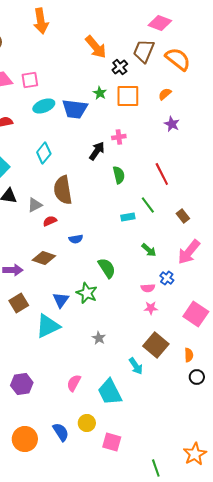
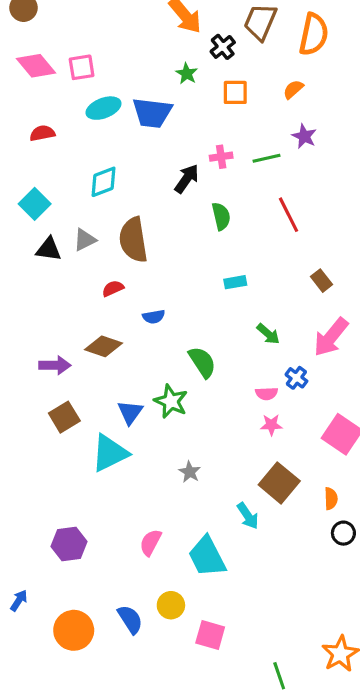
orange semicircle: (178, 59) -> (314, 34), turned 64
green star: (100, 93) -> (187, 74), moved
orange square: (128, 96) -> (235, 92), size x0.7
cyan diamond: (44, 153) -> (104, 182), turned 30
gray triangle: (35, 205) -> (85, 240), moved
green line: (148, 205) -> (267, 158), moved, turned -66

